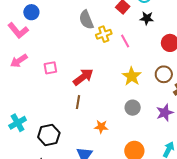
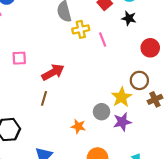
yellow star: (132, 76) -> (122, 97), moved
purple star: (165, 113) -> (122, 122), moved
orange star: (101, 127) -> (78, 126), moved

